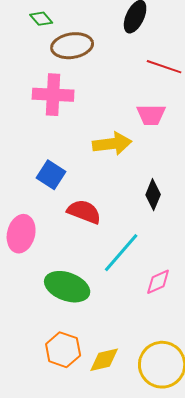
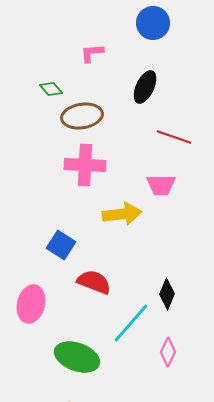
pink cross: (53, 95) -> (85, 165), moved
black diamond: (153, 195) -> (167, 294), moved
pink diamond: (158, 282) -> (168, 352), turned -40

